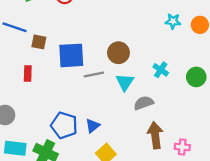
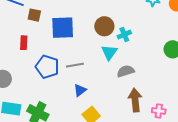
cyan cross: (161, 70) -> (124, 35), moved, turned 32
gray line: (94, 74) -> (75, 65), moved
blue pentagon: (64, 125) -> (47, 67), moved

